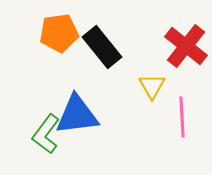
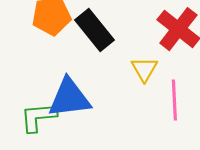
green L-shape: (46, 134) -> (38, 117), turned 48

